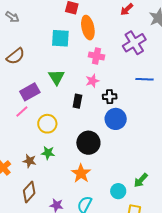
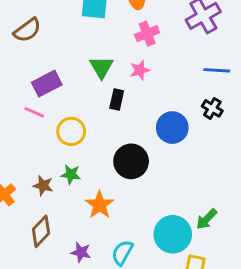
pink cross: (97, 56) -> (147, 34), turned -35
green triangle: (57, 77) -> (101, 67), moved
black cross: (110, 97) -> (212, 108), moved, turned 32
pink line: (22, 112) -> (34, 112), turned 64
orange star: (81, 173) -> (99, 205), moved
cyan circle: (118, 191) -> (173, 234), size x1.6

